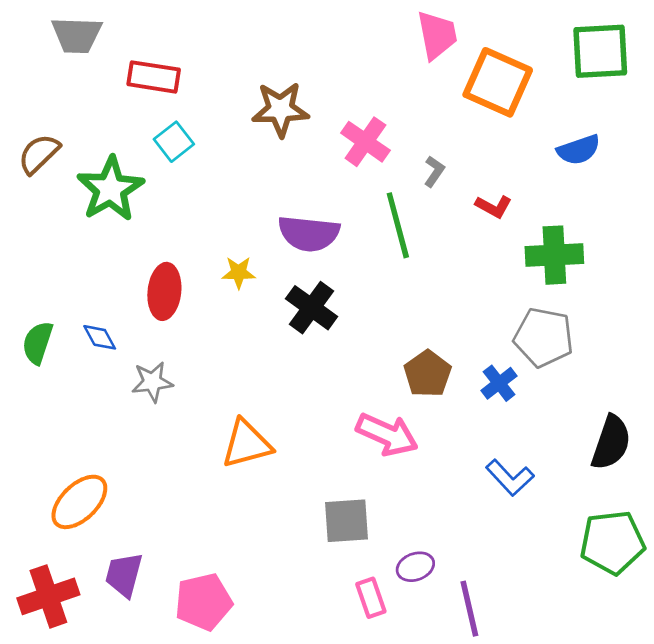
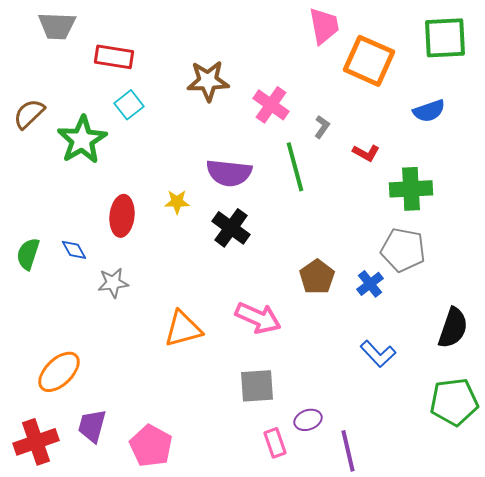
pink arrow: (387, 434) -> (258, 318), moved
pink pentagon: (204, 602) -> (151, 446), turned -30

